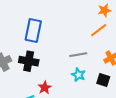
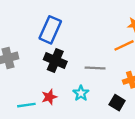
black cross: (29, 61) -> (55, 60), moved
cyan star: (78, 75) -> (81, 93), moved

